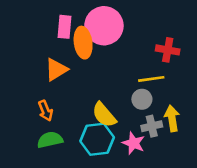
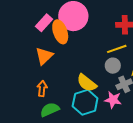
pink rectangle: (65, 27) -> (44, 23), turned 48
orange arrow: (45, 111) -> (42, 88), turned -140

